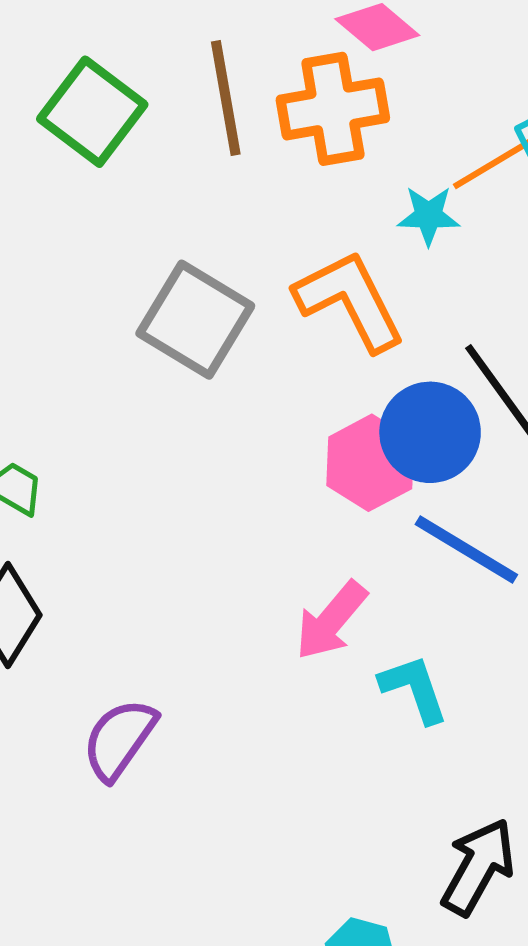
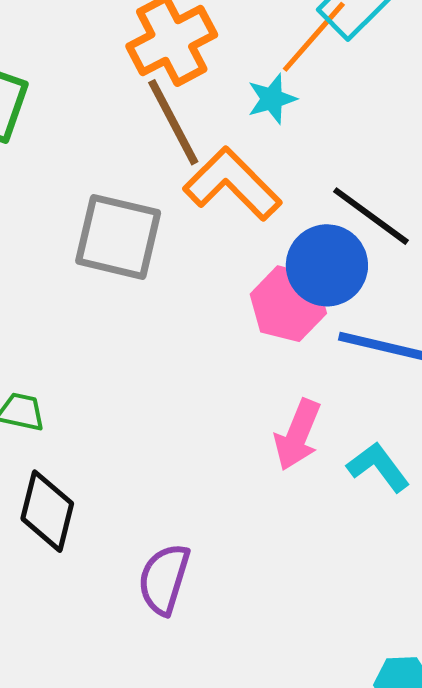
brown line: (226, 98) -> (173, 122), moved

